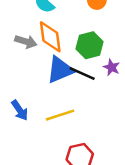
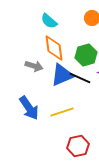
gray arrow: (26, 42) -> (34, 66), moved
blue arrow: (20, 110) -> (29, 108), size x1.4

